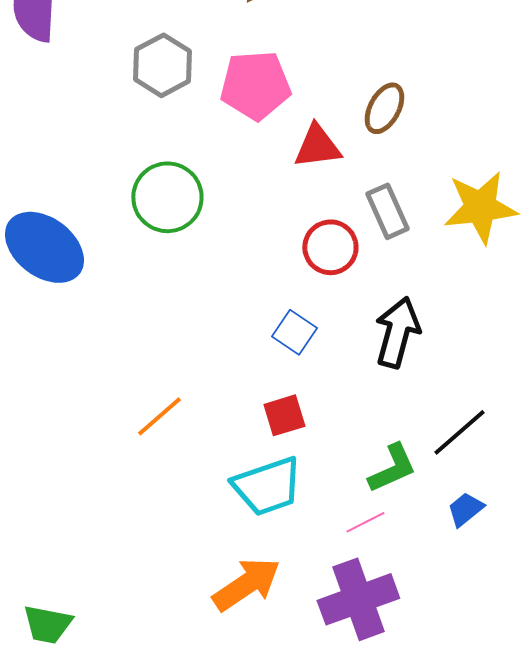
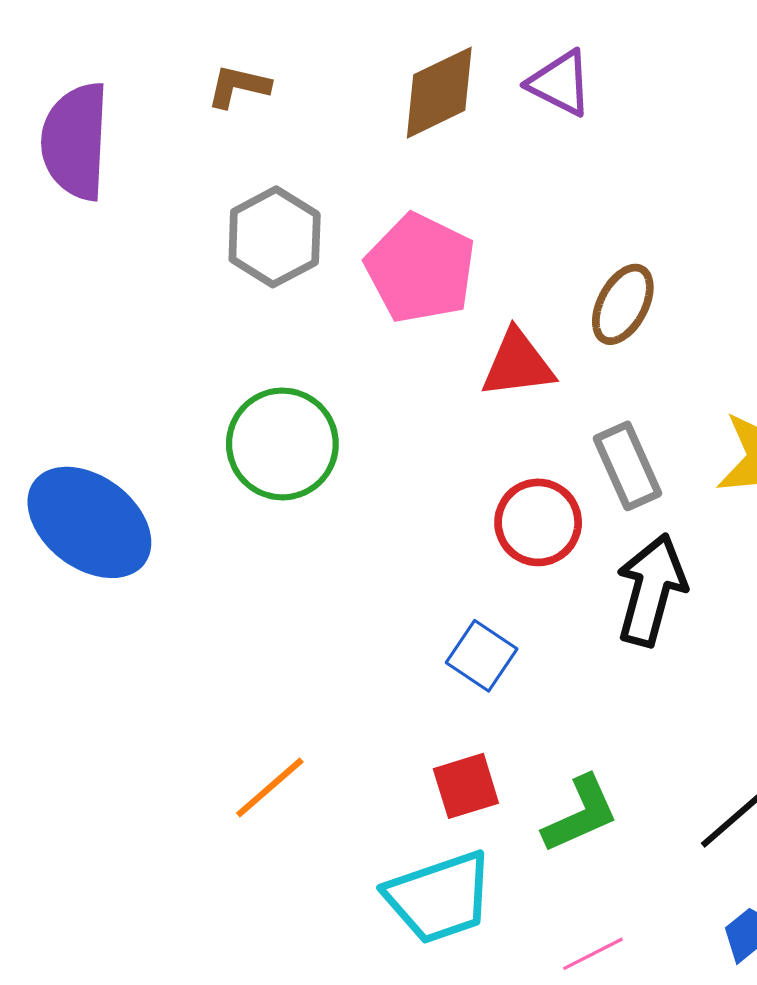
pink pentagon: (255, 85) -> (420, 268), turned 30
black arrow: (397, 332) -> (651, 590), moved
green L-shape: (392, 468) -> (580, 814), moved

